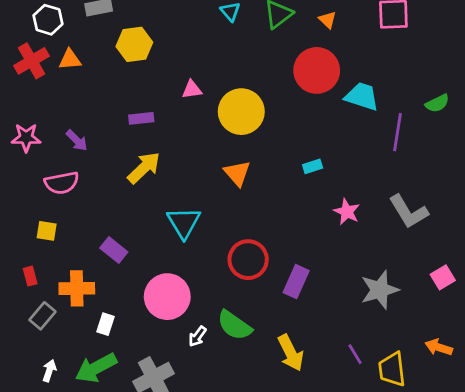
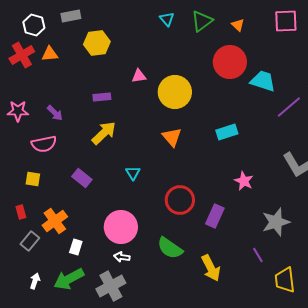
purple line: (398, 132) -> (289, 107), turned 40
cyan rectangle: (313, 166) -> (227, 132), size x1.5
pink star: (347, 212) -> (244, 181), moved
cyan triangle: (184, 223) -> (133, 173), size x0.6
purple rectangle: (114, 250) -> (82, 178), moved
orange cross: (77, 288) -> (55, 221), turned -35
white arrow: (197, 336) -> (122, 257), moved, turned 63
purple line: (355, 354) -> (258, 255), moved

